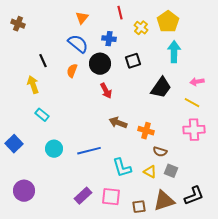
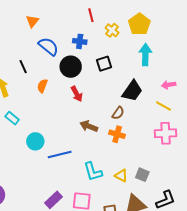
orange triangle: (82, 18) -> (32, 21), moved
black line: (43, 61) -> (23, 67), moved
orange semicircle: (72, 71) -> (42, 86), moved
cyan circle: (54, 149) -> (35, 141), moved
brown semicircle: (160, 152) -> (118, 113), moved, turned -72

